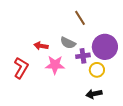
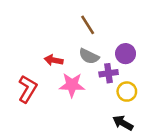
brown line: (80, 18) -> (88, 25), moved
purple circle: (105, 47) -> (126, 54), moved, size x0.6
black arrow: (94, 94) -> (123, 123), turned 42

